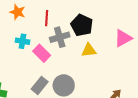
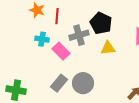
red line: (47, 18) -> (57, 16), moved

